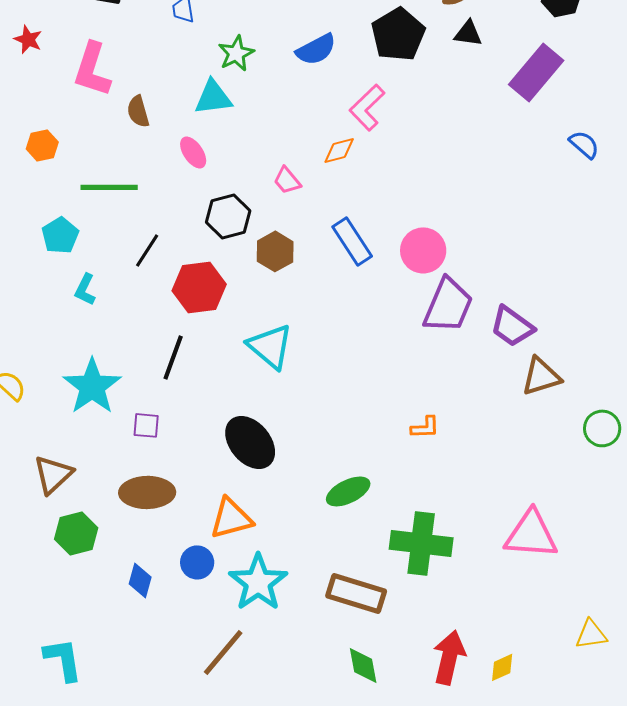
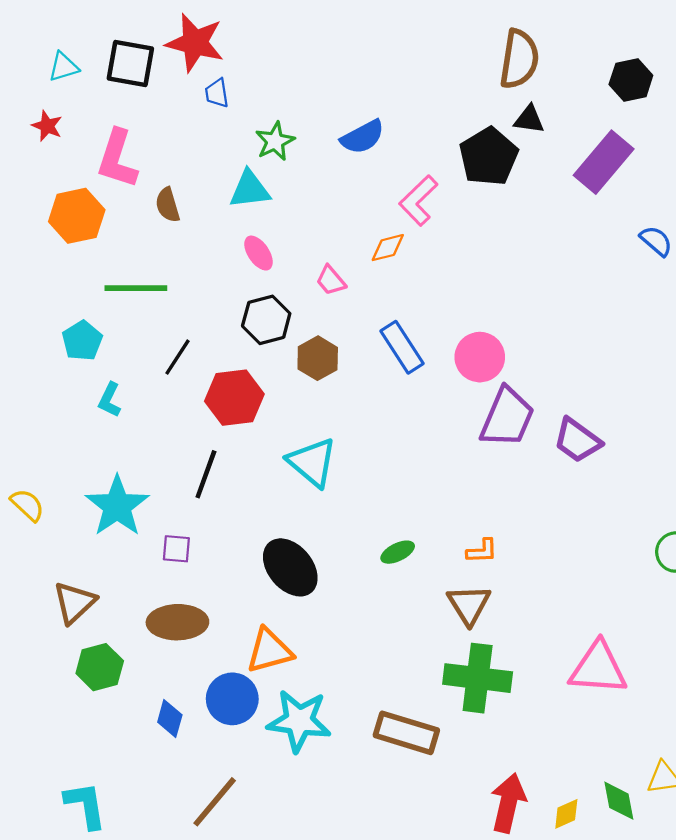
black pentagon: (398, 34) -> (489, 157), moved
orange hexagon: (42, 145) -> (77, 216), moved, size x1.6
pink ellipse: (193, 152) -> (259, 253), moved
brown triangle: (541, 376) -> (469, 605), moved, turned -45
green ellipse: (348, 491) -> (398, 552), moved, size x0.7
blue circle: (197, 562) -> (232, 699), size x1.4
cyan star: (258, 582) -> (299, 721), turned -30
brown line: (223, 652) -> (215, 802), moved
green diamond: (363, 665) -> (619, 801), moved

